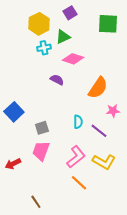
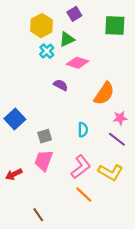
cyan cross: (44, 48) -> (47, 51), turned -32
purple line: (99, 131) -> (117, 139), moved

